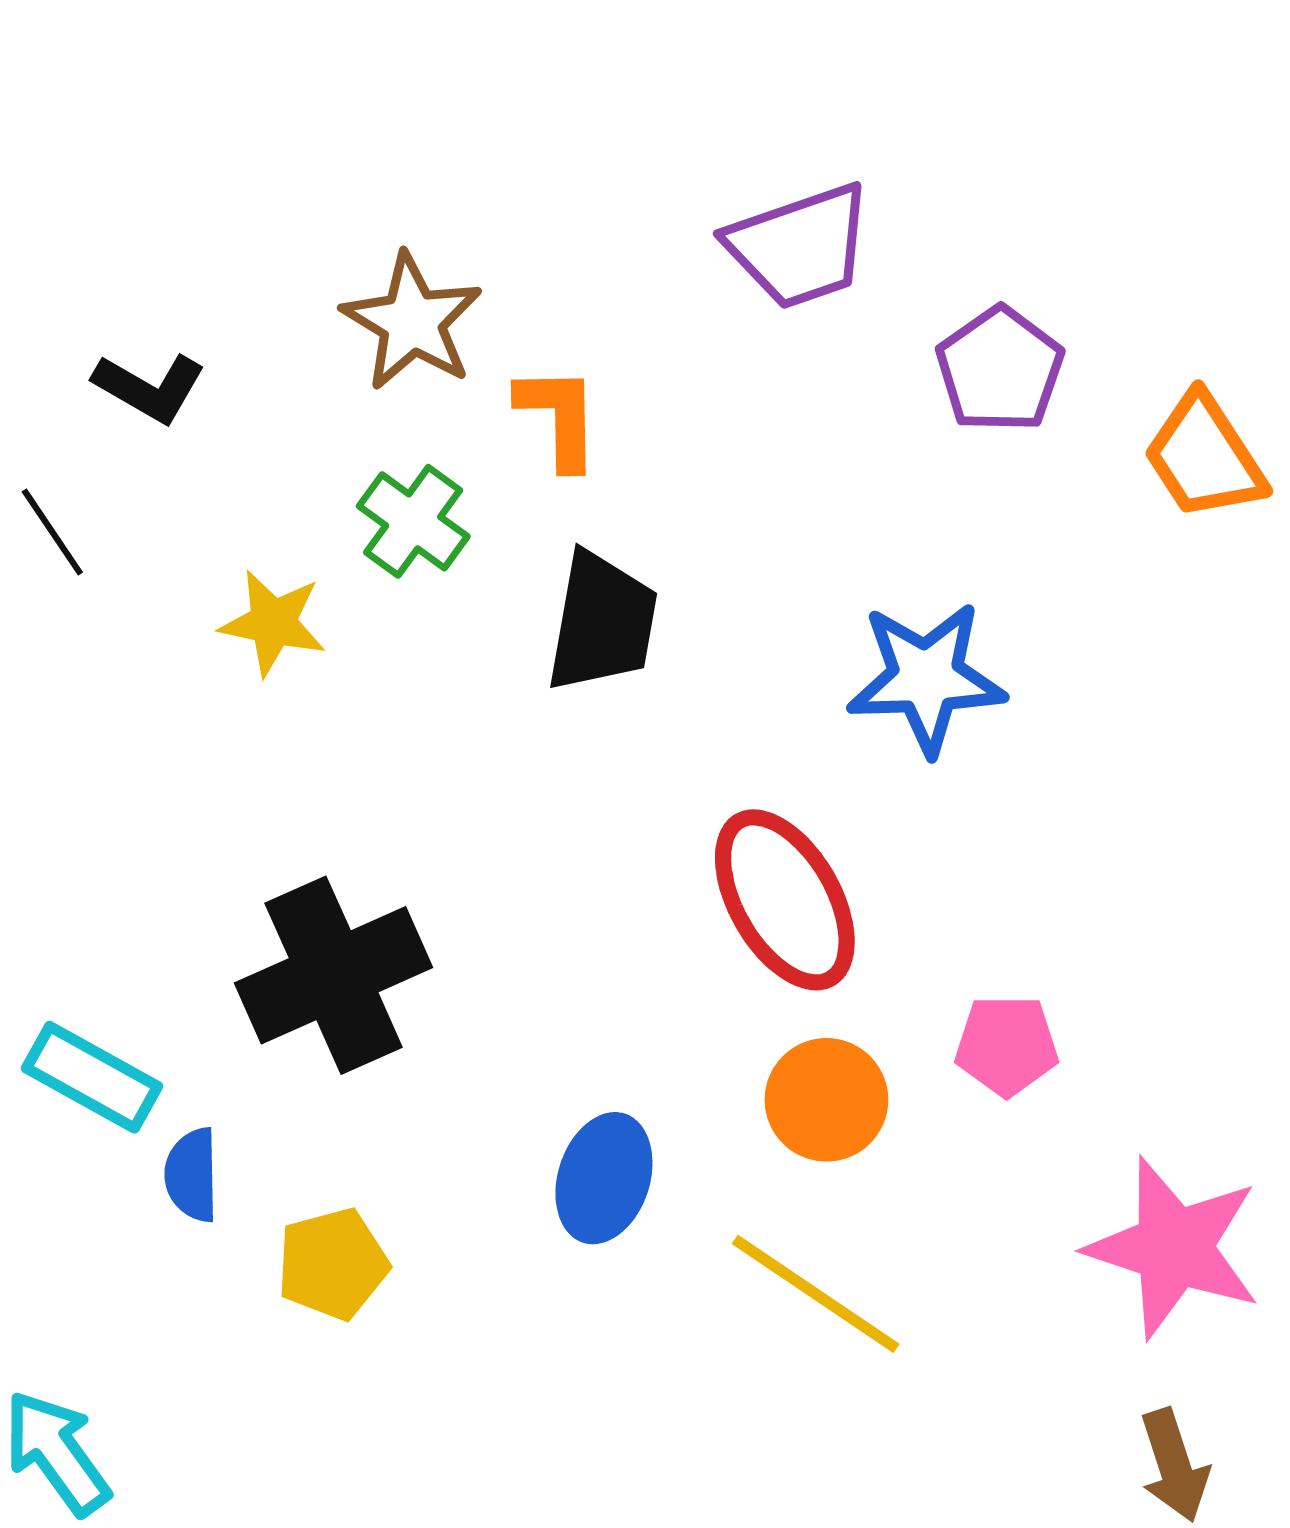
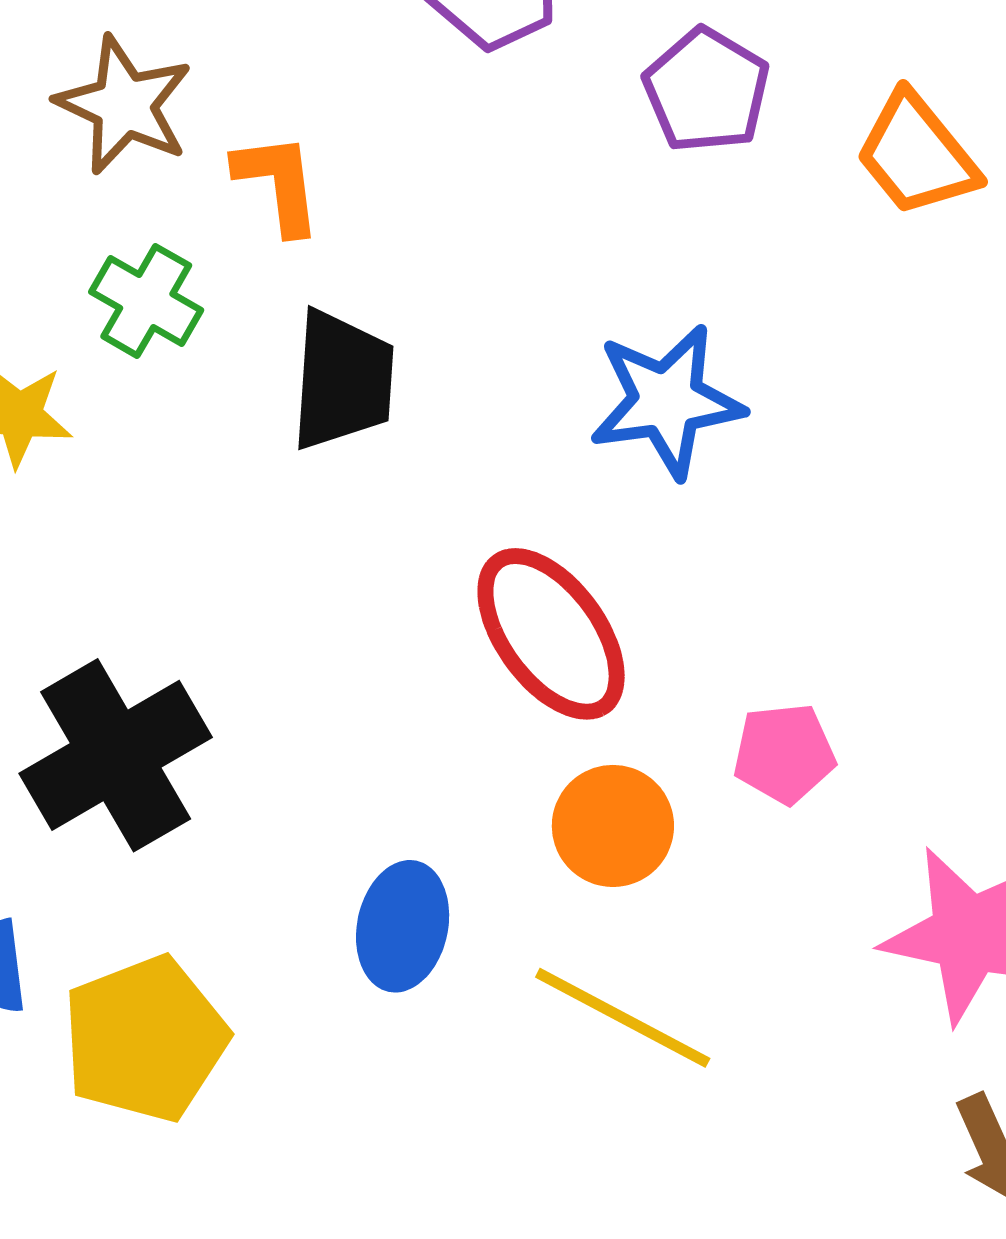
yellow pentagon: (333, 1264) -> (145, 1039), size x1.5

